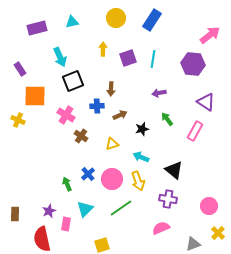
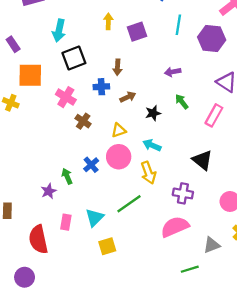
cyan arrow: (60, 57) -> (59, 30), turned 36
cyan line: (153, 59) -> (178, 25), moved
black triangle: (174, 170) -> (202, 160), moved
pink circle: (112, 179) -> (119, 157), moved
cyan triangle: (85, 209) -> (95, 218), moved
purple star: (49, 211) -> (49, 191), moved
pink semicircle: (161, 228) -> (175, 227), size x1.4

